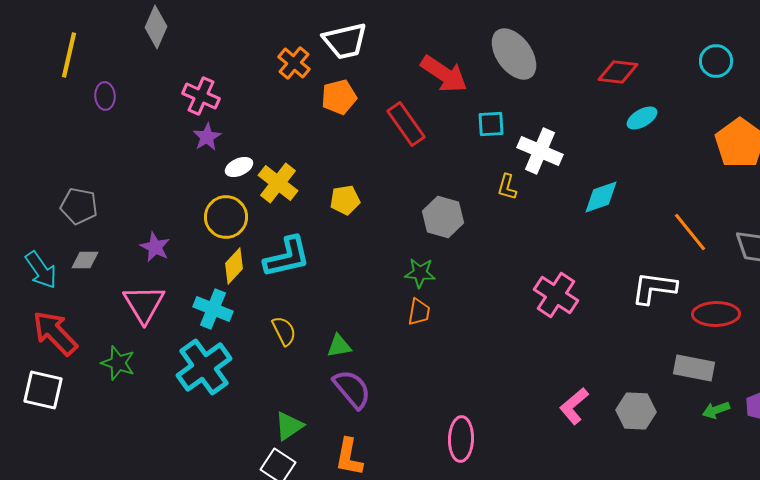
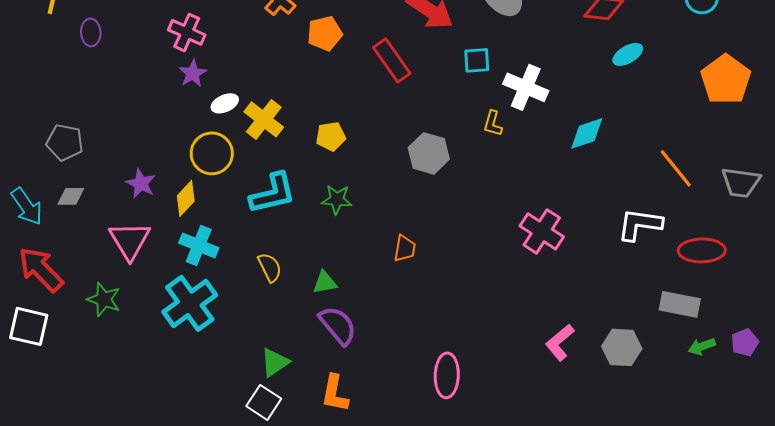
yellow diamond: (234, 266) -> (186, 198), moved
green star: (420, 273) -> (337, 199), moved

